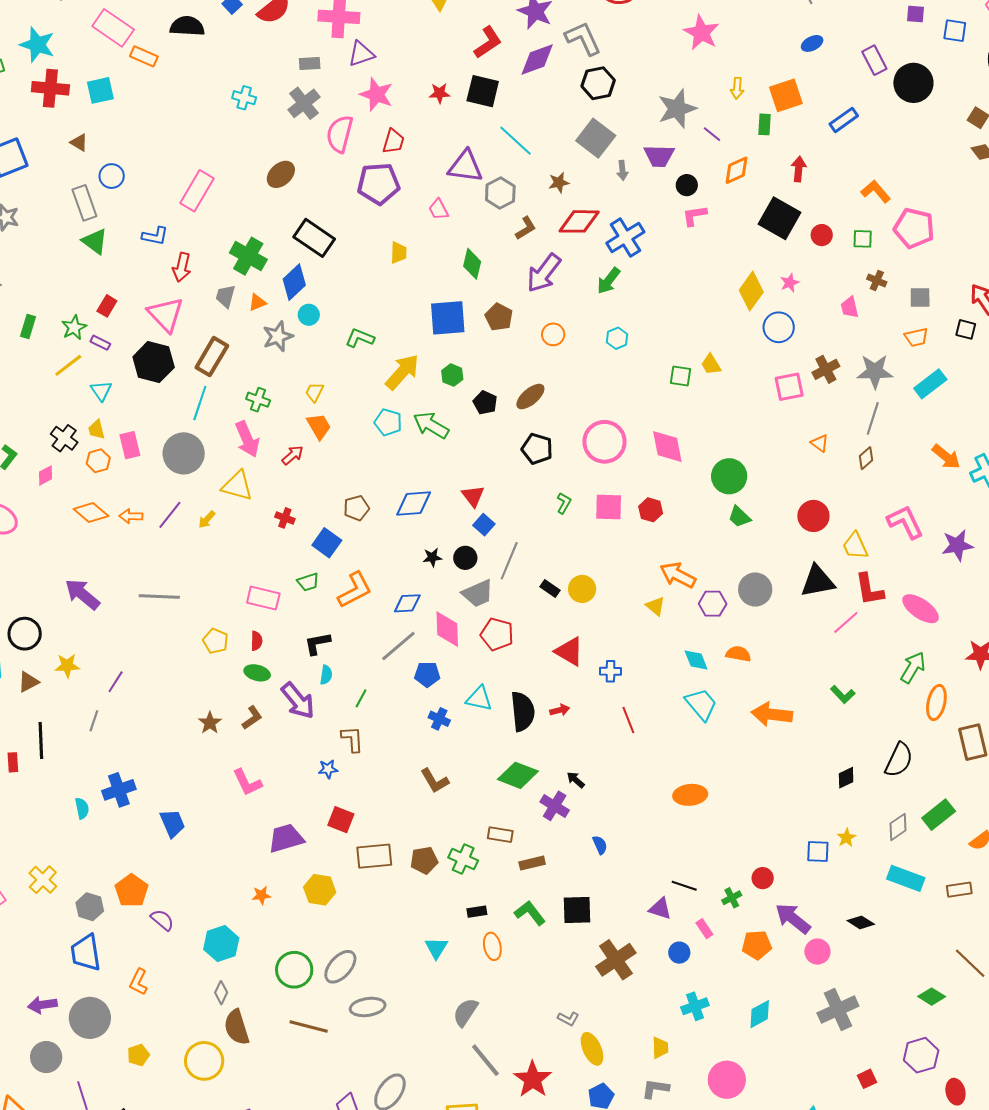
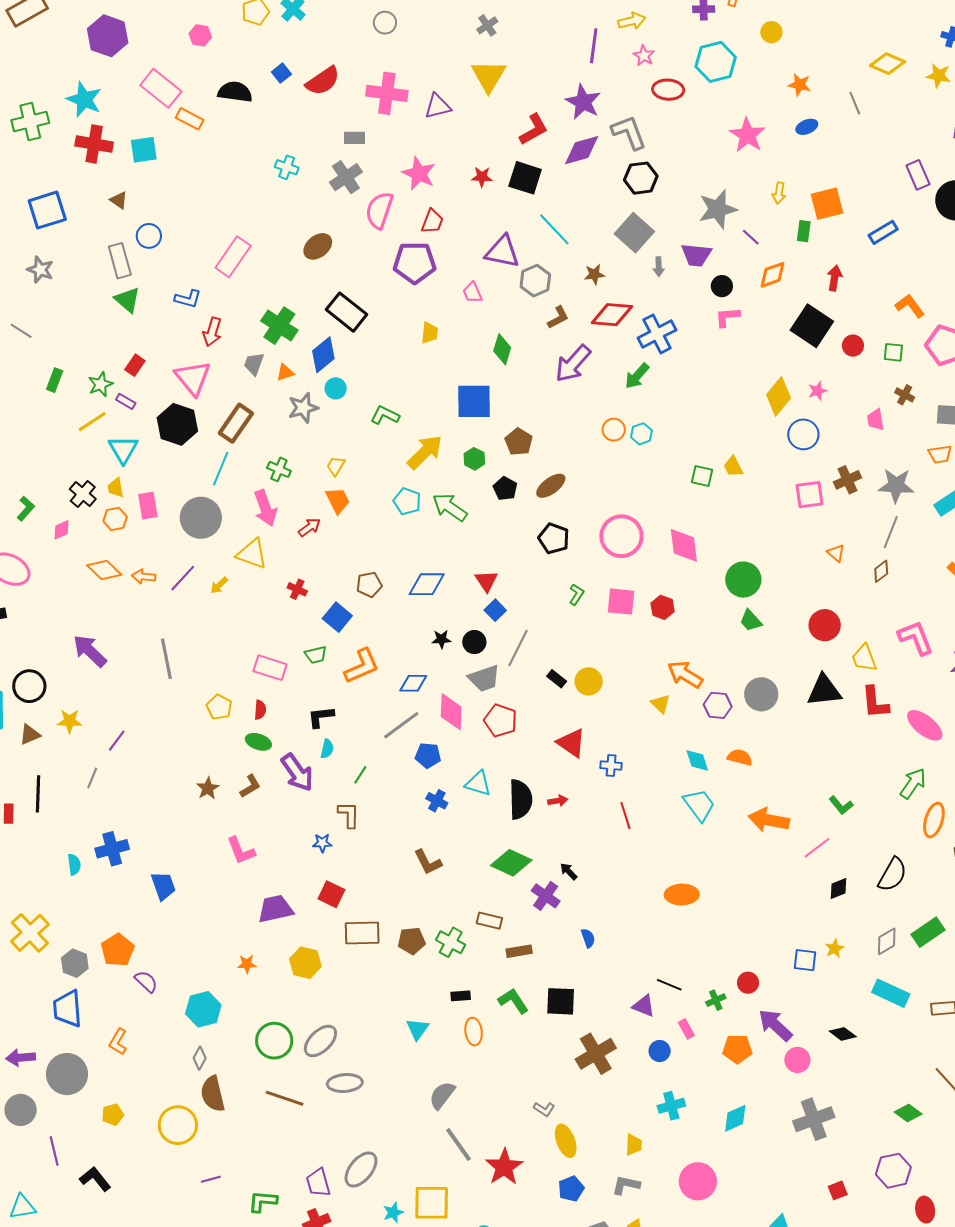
blue ellipse: (812, 43) -> (807, 127), moved
purple triangle: (361, 54) -> (438, 106), moved
brown pentagon: (499, 317) -> (519, 442), moved
orange circle: (553, 334) -> (614, 430), moved
cyan triangle: (101, 391) -> (123, 449), size x1.4
gray line: (159, 597) -> (166, 659), turned 72
pink line: (846, 622) -> (817, 848), moved
yellow cross: (43, 880) -> (30, 933), size x1.4

